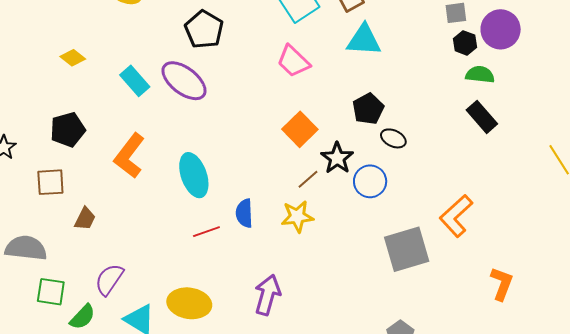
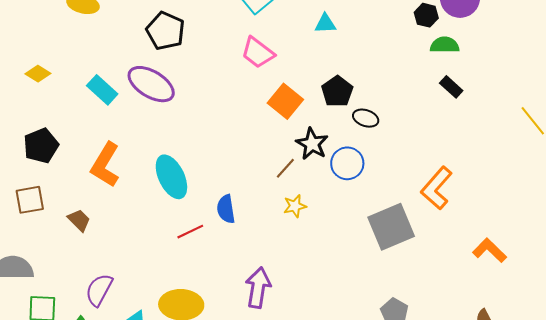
cyan triangle: (364, 40) -> (325, 24), size x0.6
black rectangle: (482, 117) -> (451, 87), size x0.7
orange square: (300, 129) -> (285, 101), moved
yellow star: (297, 216) -> (295, 206), moved, size x0.7
brown trapezoid: (85, 219) -> (79, 220), moved, turned -65
orange L-shape: (502, 284) -> (490, 250), turned -60

